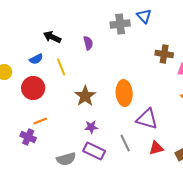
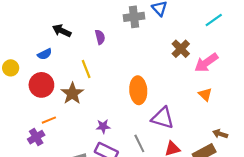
brown cross: (164, 54) -> (181, 49), turned 36
yellow line: (61, 67) -> (86, 69), moved
brown star: (85, 96) -> (72, 93), moved
purple cross: (28, 137) -> (36, 137), turned 35

